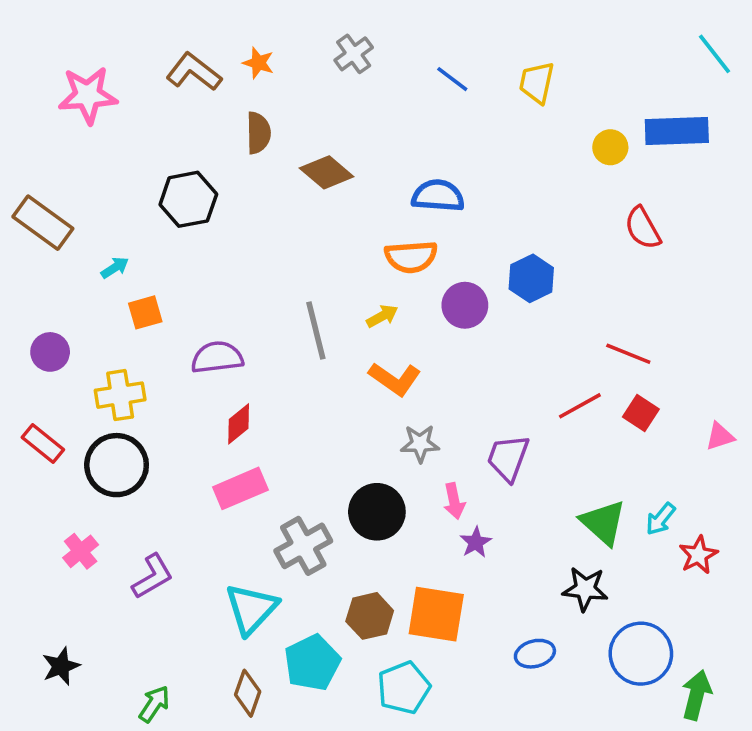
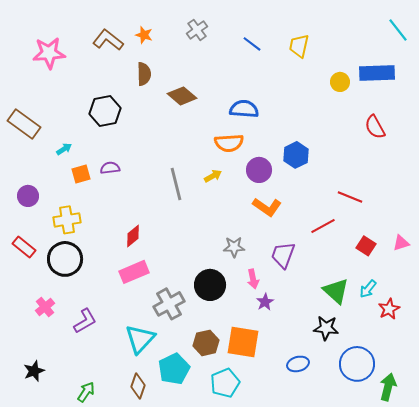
red semicircle: (643, 228) -> (375, 127), moved
purple semicircle: (217, 357) -> (110, 168), moved, size x0.7
orange L-shape: (395, 379) -> (267, 207), moved
red square: (641, 413) -> (366, 246), moved

